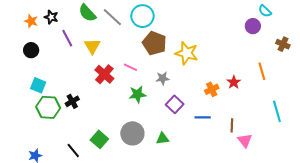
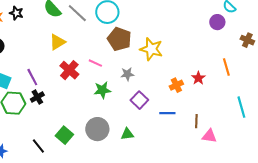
purple line: (67, 38) -> (32, 77), moved
yellow triangle: (92, 46) -> (57, 42), turned 30
pink triangle: (245, 140) -> (209, 136), turned -42

